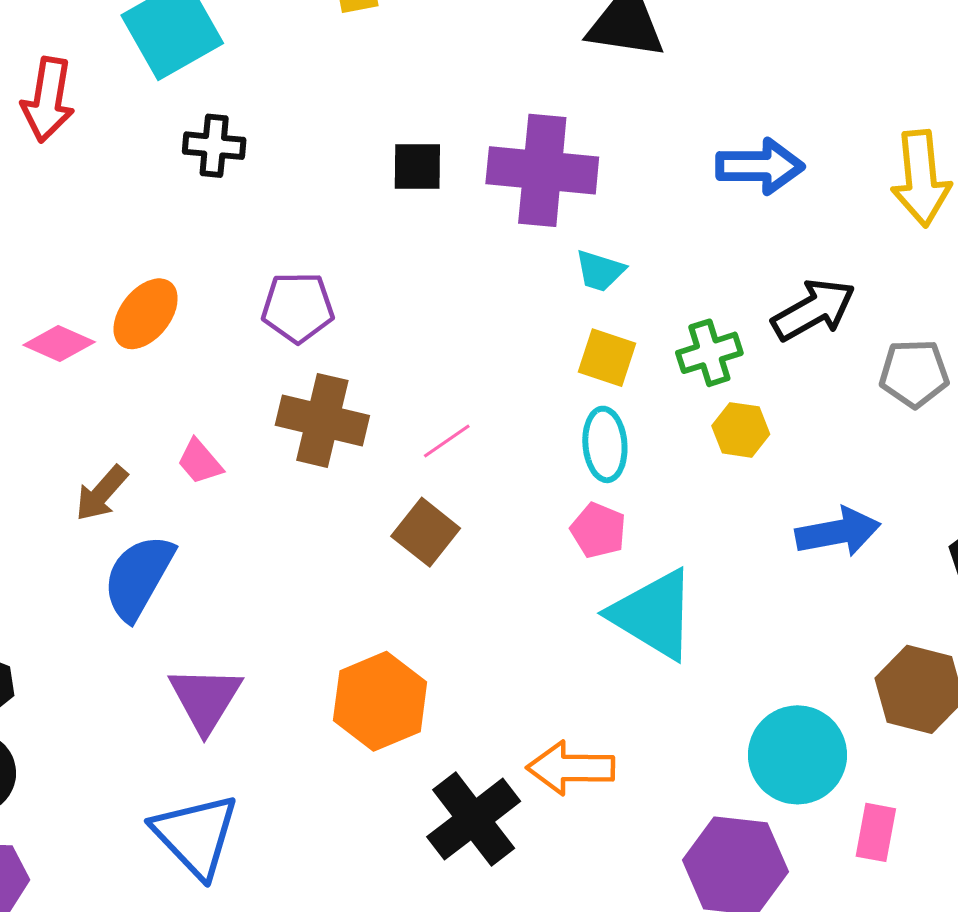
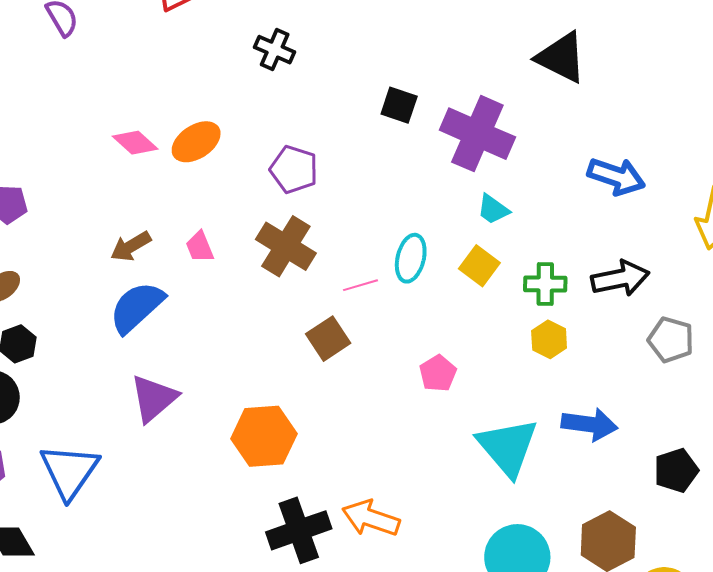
cyan ellipse: (605, 444) -> (411, 258), moved
cyan triangle: (653, 614) -> (508, 447), moved
blue triangle: (196, 835) -> (69, 471), moved

